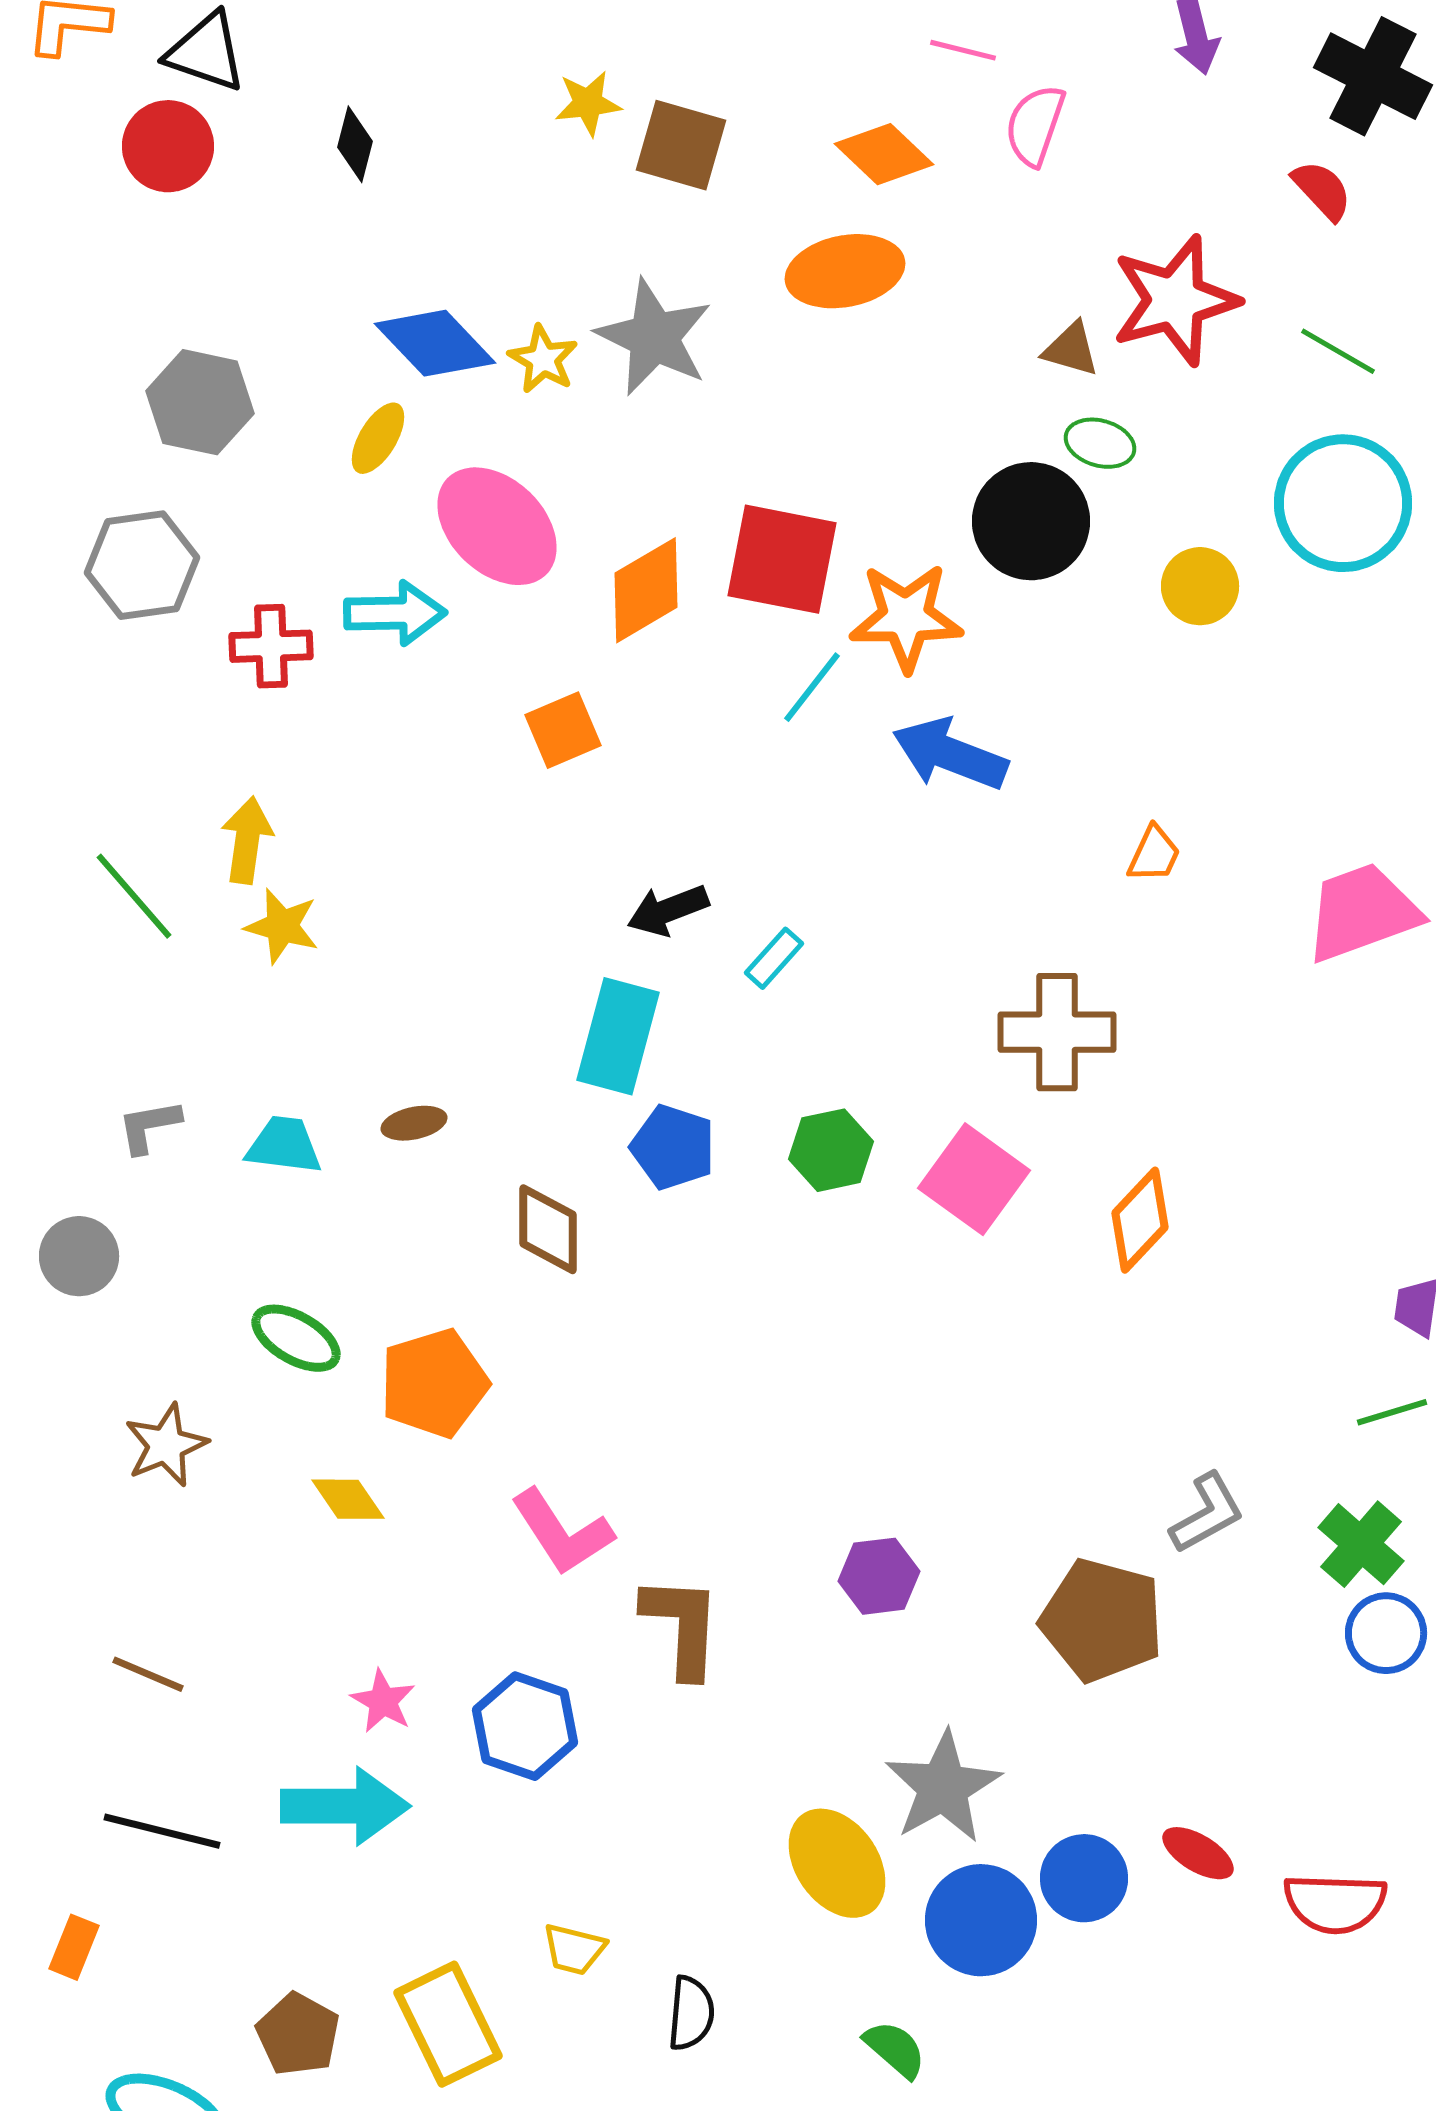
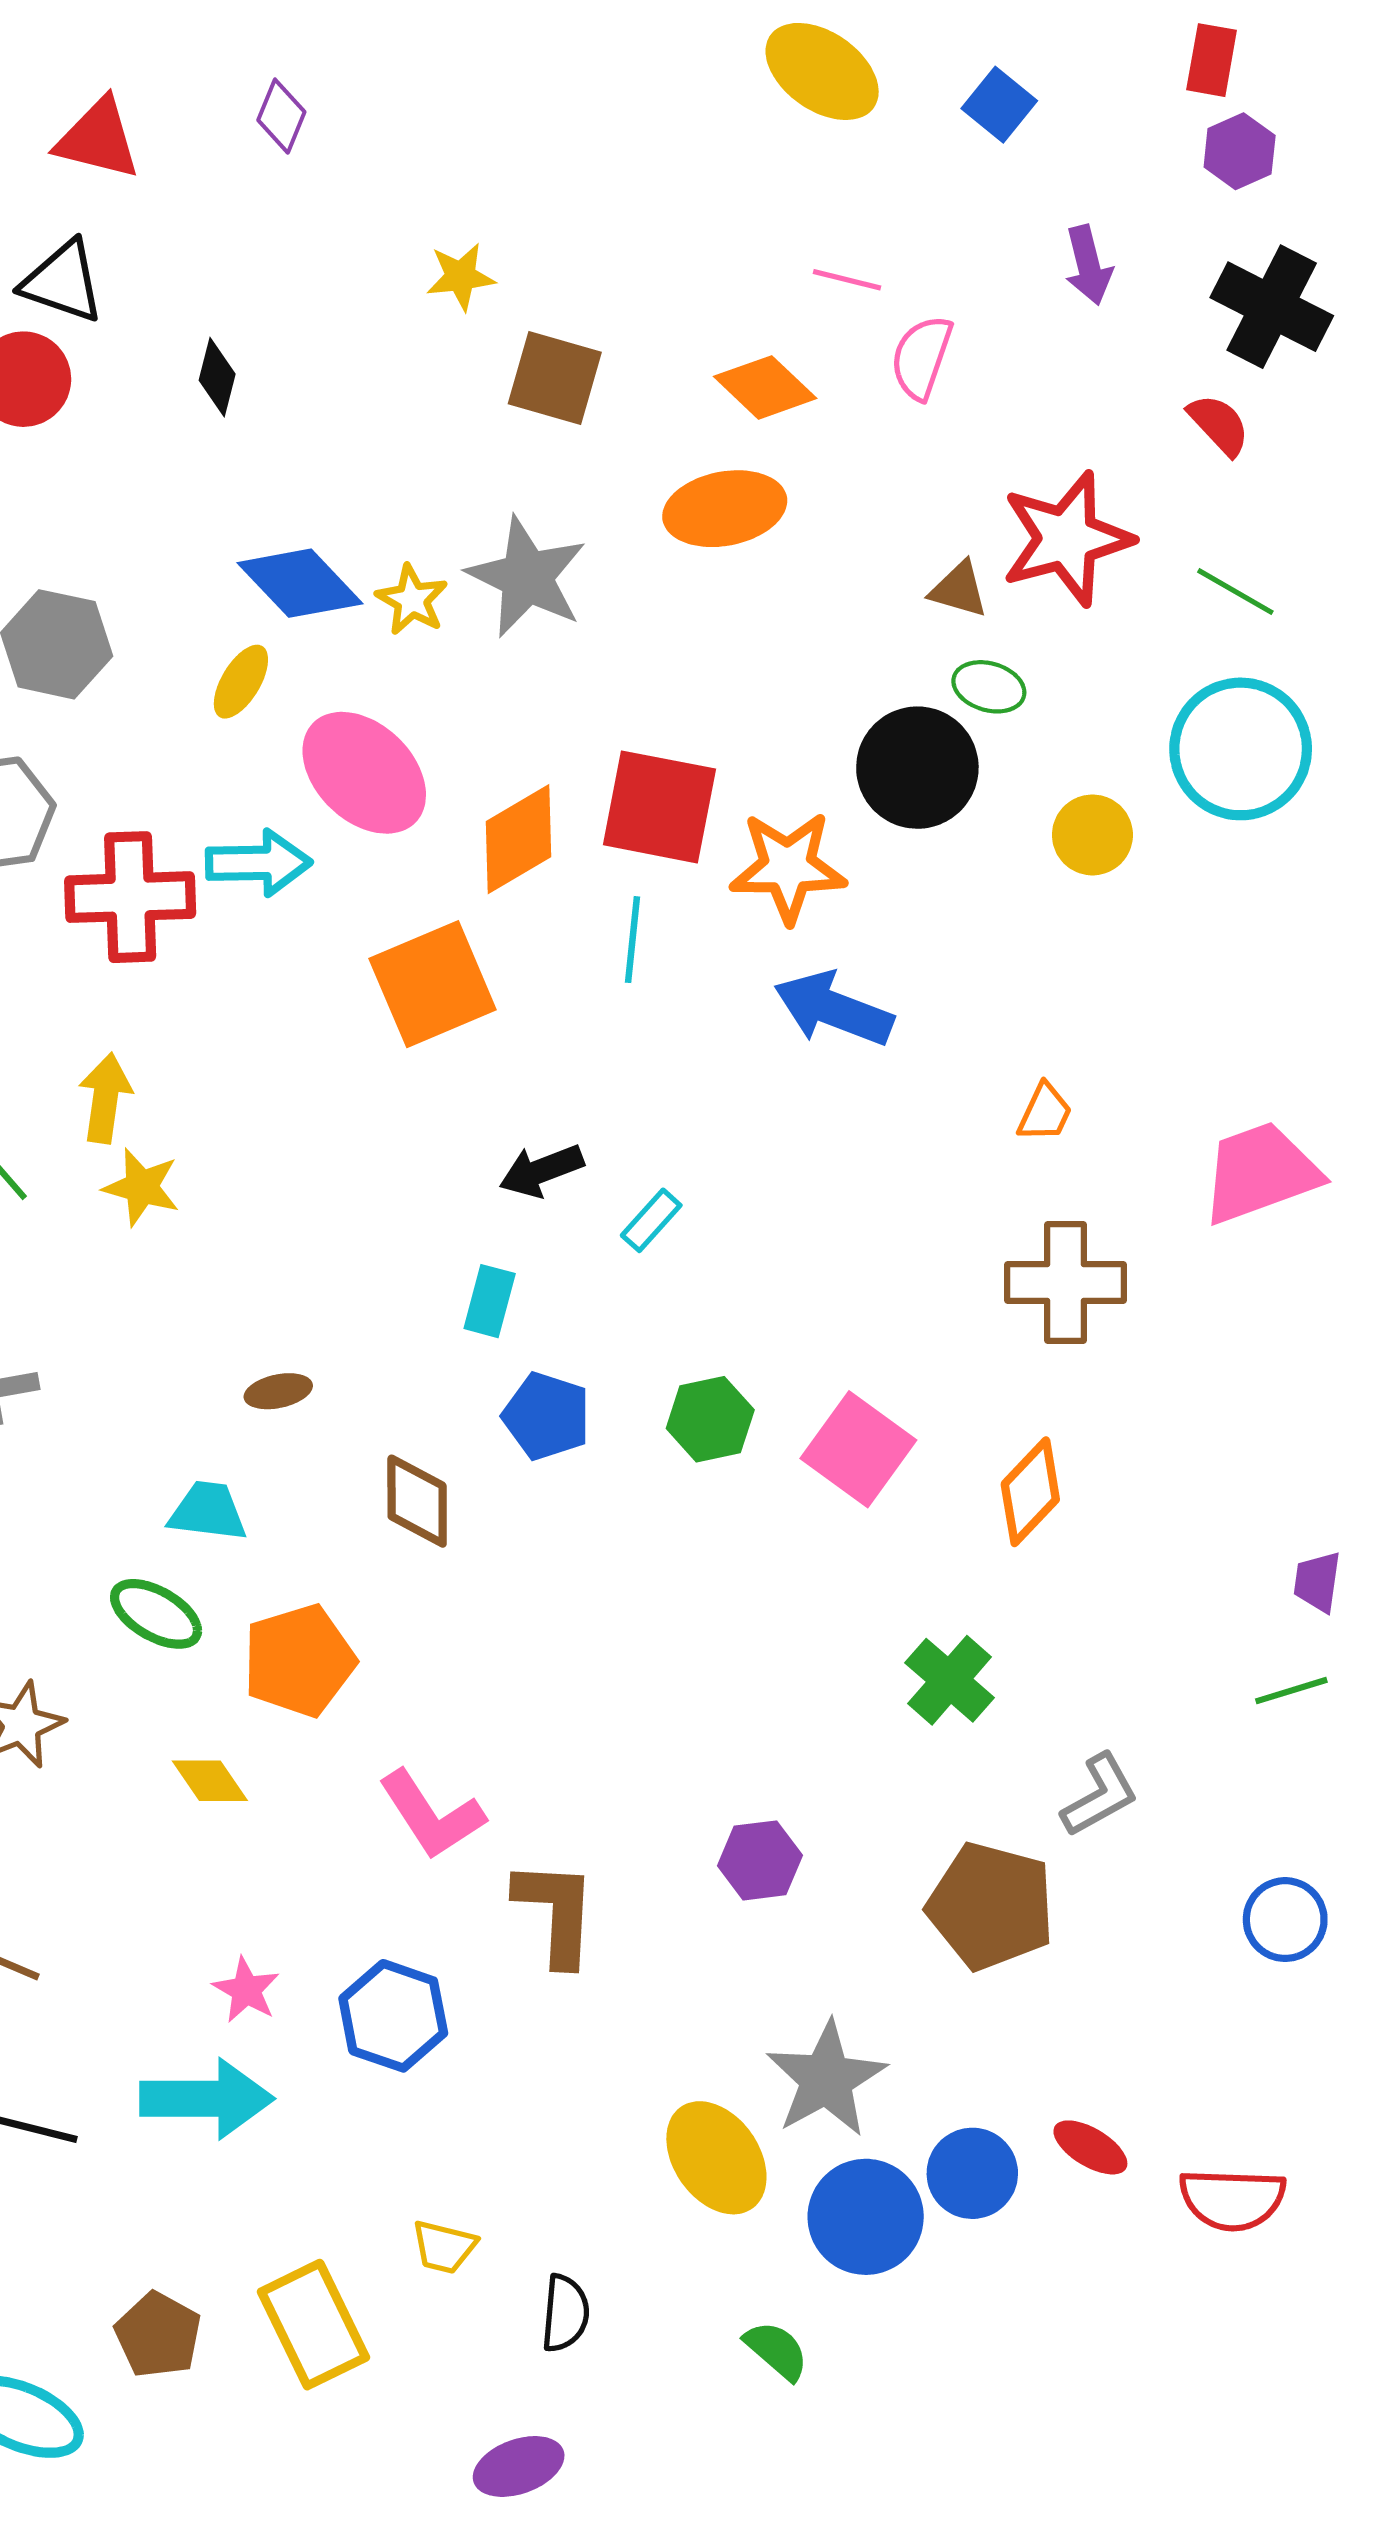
yellow star: (588, 103) -> (461, 277), moved
red cross: (271, 646) -> (130, 897), size x1.5
cyan line: (812, 687) -> (633, 940), moved, turned -32
orange square: (563, 730) -> (433, 984), size x1.6
brown cross: (1057, 1032) -> (1066, 1282), moved
cyan rectangle: (618, 1036) -> (490, 1301), size x0.6
cyan trapezoid: (284, 1145) -> (208, 1511), moved
green cross: (1361, 1544) -> (950, 1680), moved

